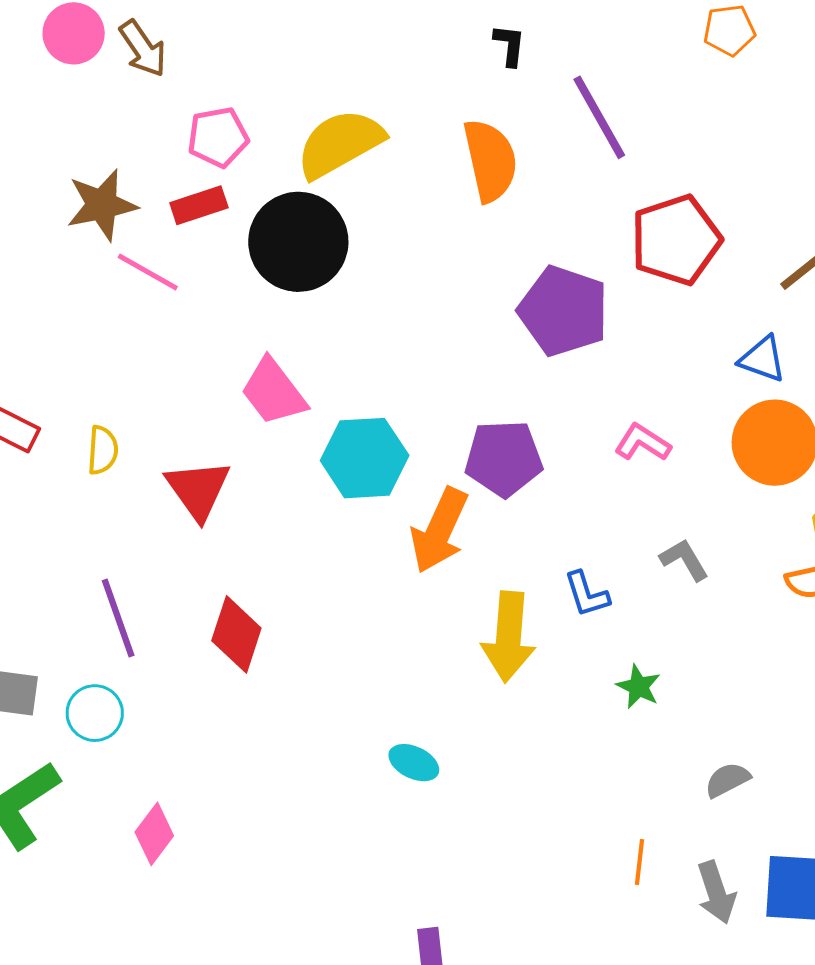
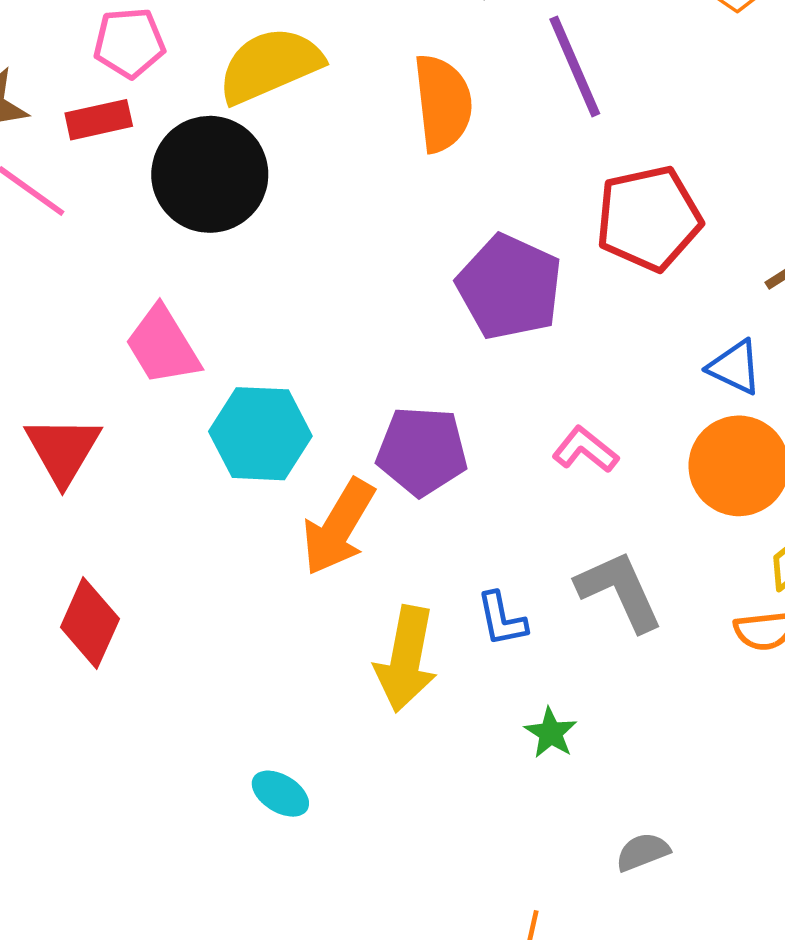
gray L-shape: (684, 560) -> (619, 591), size x1.6

